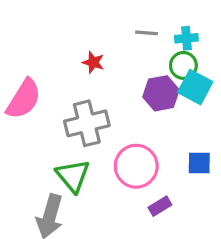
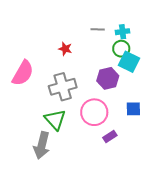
purple hexagon: (161, 93) -> (108, 78), moved

